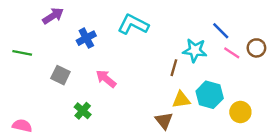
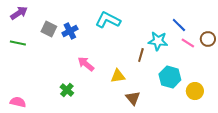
purple arrow: (53, 16) -> (19, 13), moved
gray square: (60, 75) -> (49, 29), moved
yellow triangle: (181, 100) -> (118, 76), moved

